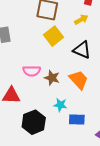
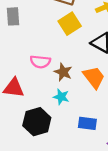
cyan star: (60, 105) -> (61, 97), moved

